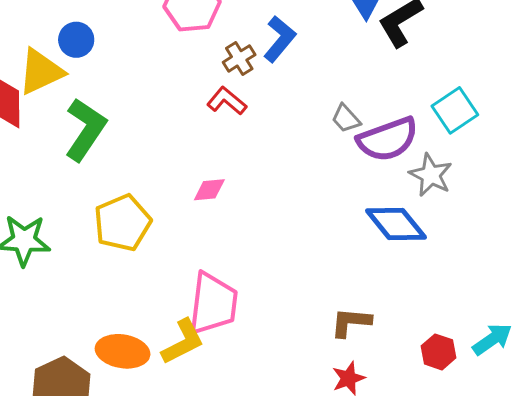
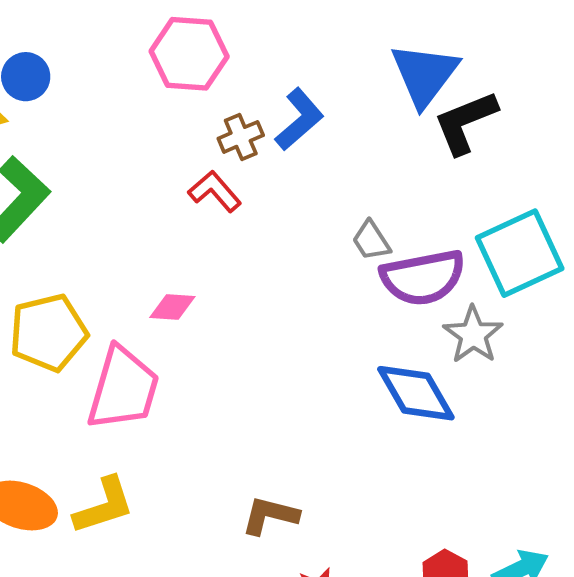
cyan square: (455, 110) -> (520, 253), size x1.4
pink trapezoid: (213, 304) -> (123, 389), moved
brown L-shape: (351, 322) -> (270, 515), moved

